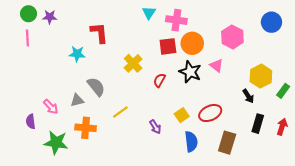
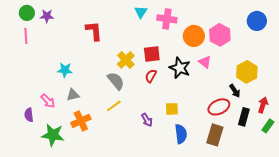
orange circle: (192, 43) -> (194, 36), moved
red square: (168, 46) -> (152, 54), moved
cyan star: (77, 54) -> (65, 70), moved
gray semicircle: (96, 87) -> (116, 81), moved
green rectangle: (283, 91) -> (268, 126), moved
red ellipse: (210, 113) -> (219, 107), moved
yellow square: (182, 115) -> (172, 109), turned 32
red arrow: (282, 127) -> (263, 105), moved
orange cross: (86, 128) -> (81, 121), turned -30

